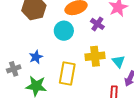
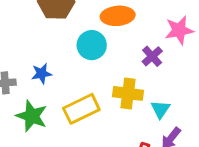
purple cross: (97, 24) -> (152, 56), moved
yellow rectangle: (67, 74) -> (81, 109), turned 40

